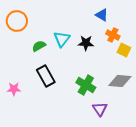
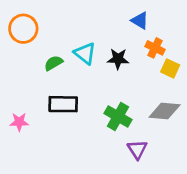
cyan triangle: (62, 39) -> (85, 53), turned -30
black rectangle: (46, 76) -> (63, 104), turned -60

